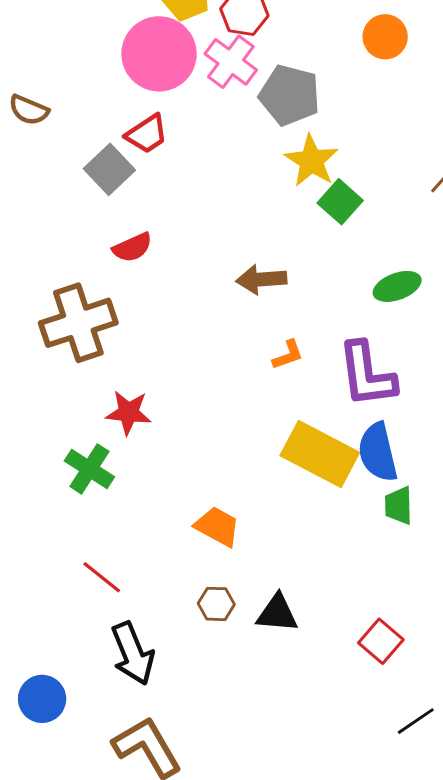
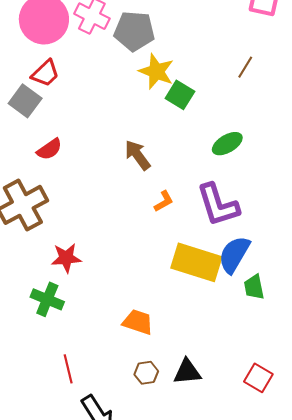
brown arrow: (261, 279) -> (138, 155), turned 68
blue semicircle: (378, 452) -> (234, 254), turned 54
red line: (102, 577) -> (68, 369), turned 48

